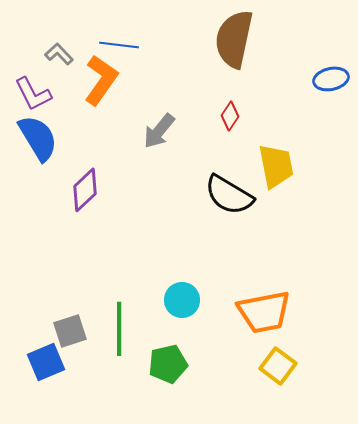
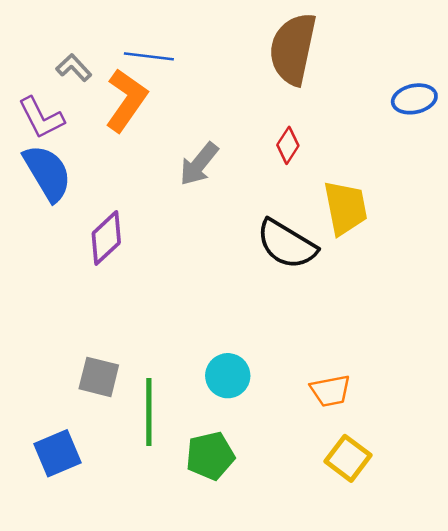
orange trapezoid: (264, 312) -> (330, 391), size x0.6
gray square: (70, 331) -> (99, 377), moved, turned 32

